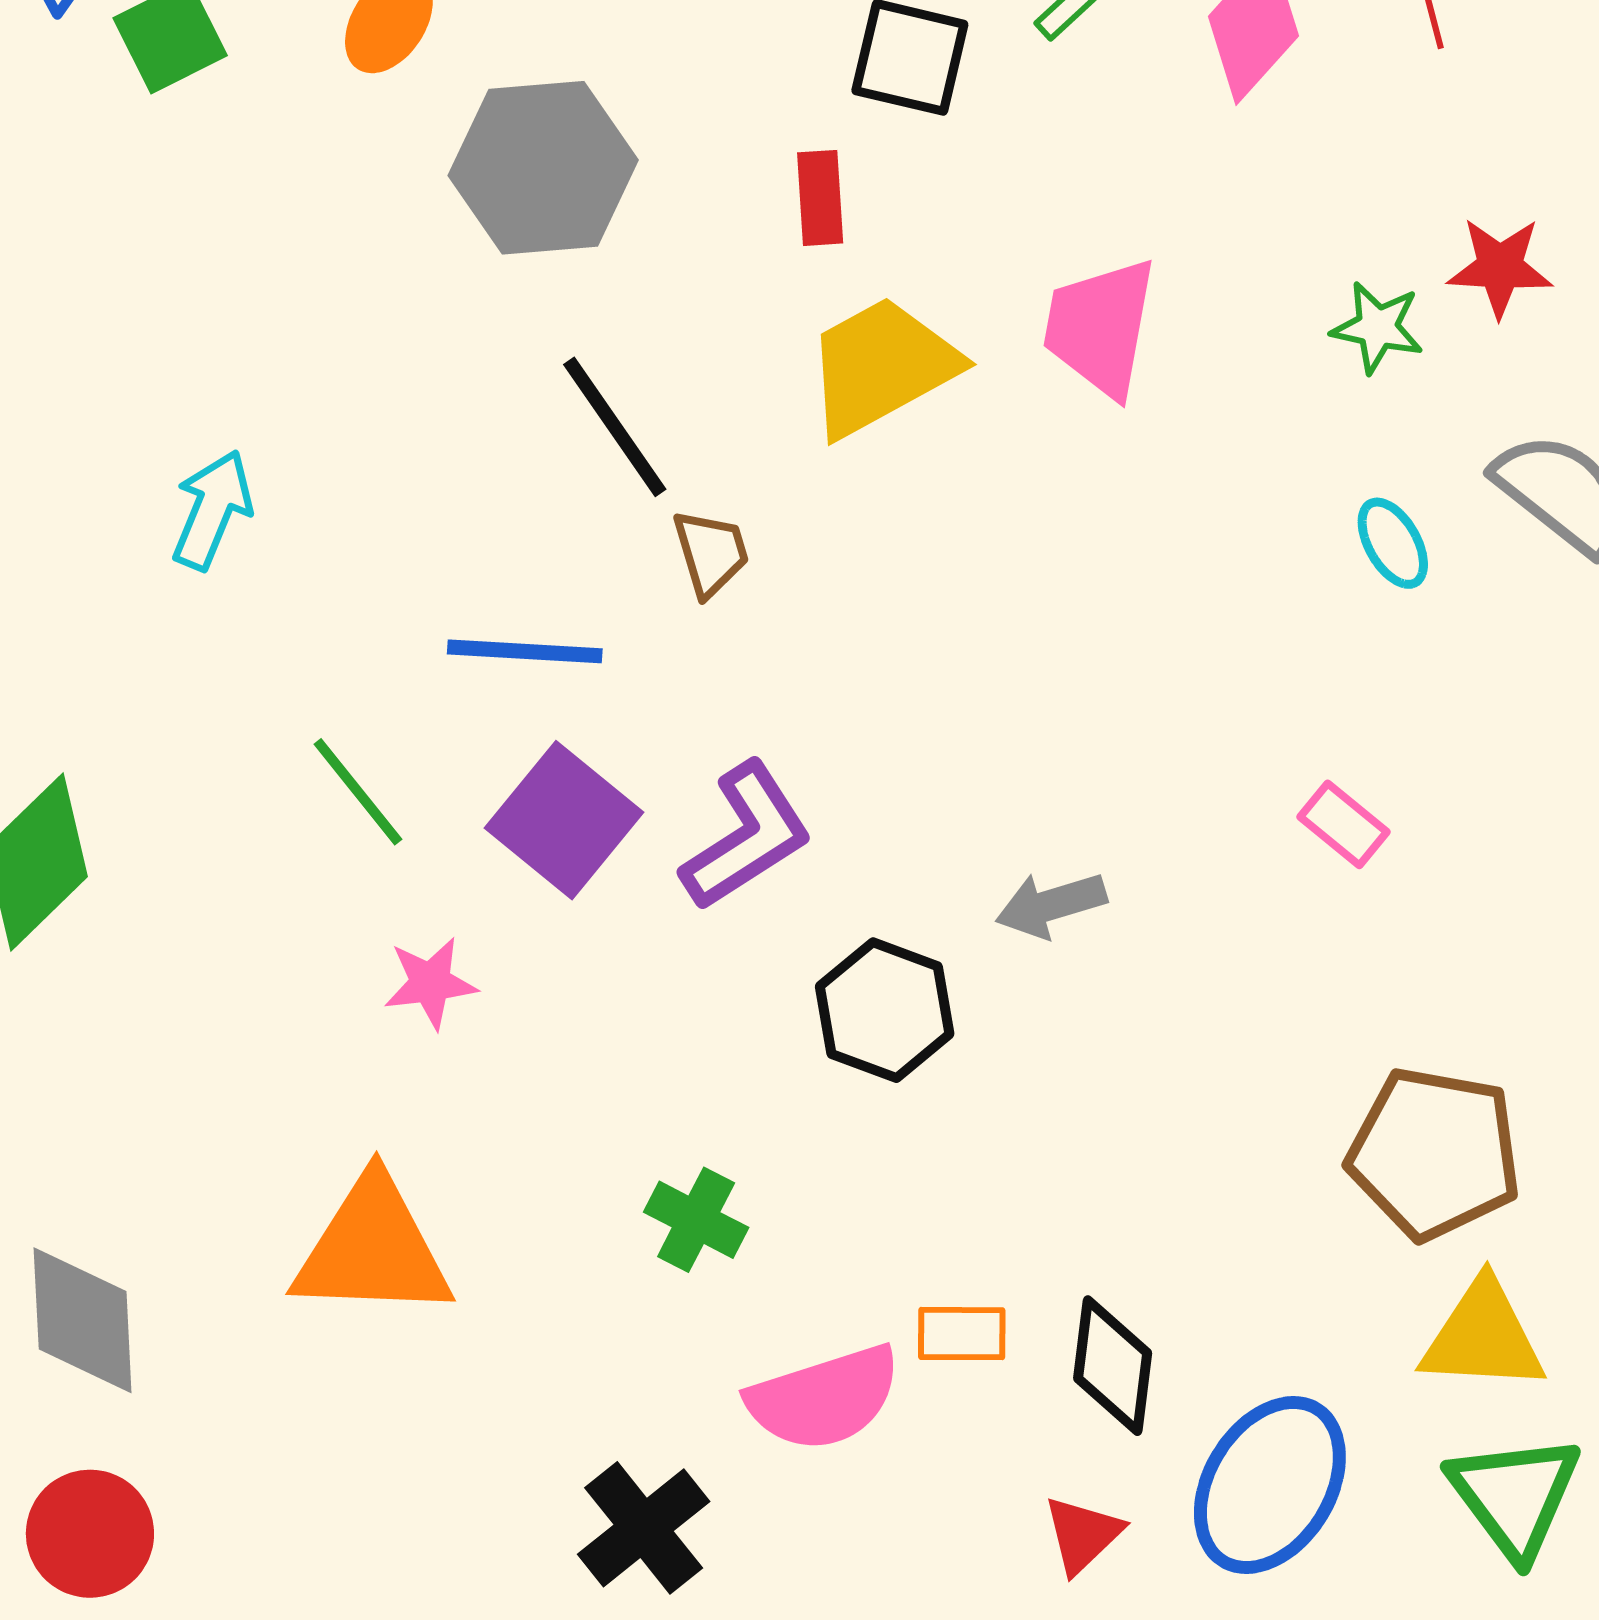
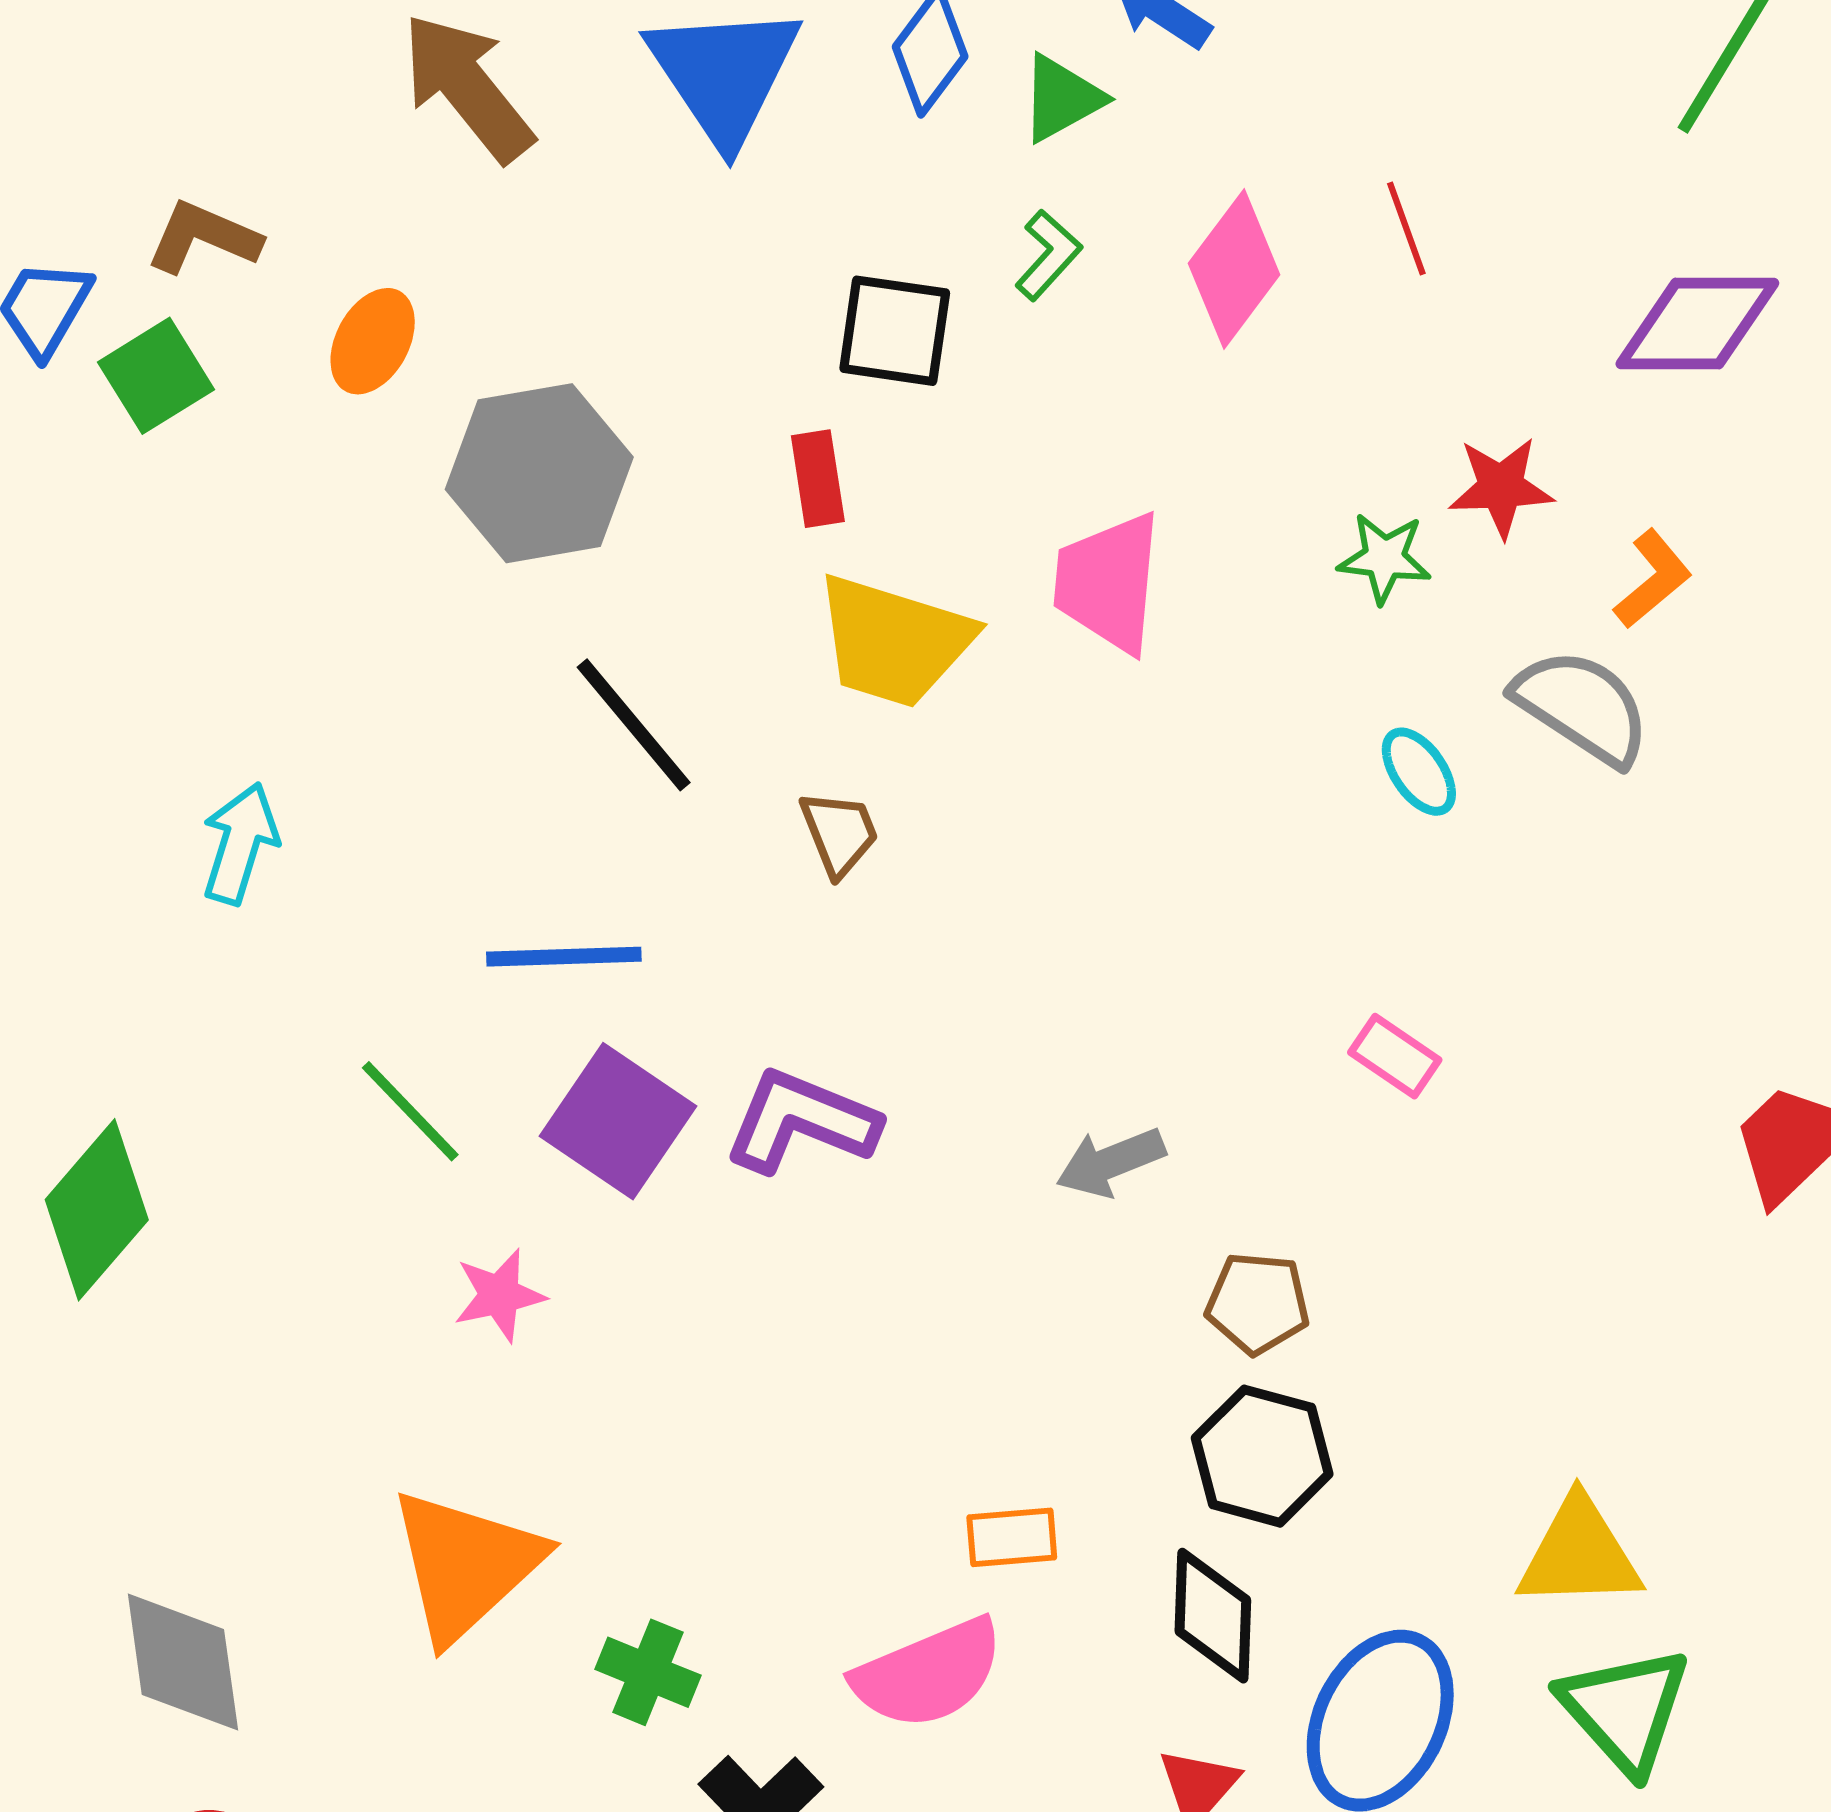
yellow trapezoid: (881, 367) -> (894, 641), turned -129
brown trapezoid: (711, 553) -> (839, 833), moved
purple L-shape: (746, 836) -> (801, 1121), turned -120
black hexagon: (885, 1010) -> (1262, 1456), moved
brown pentagon: (1434, 1153) -> (1258, 1303), moved, size x0.6
green cross: (696, 1220) -> (648, 1672), moved
orange triangle: (373, 1249) -> (466, 1565), turned -40
orange rectangle: (962, 1334) -> (1012, 1537), moved

